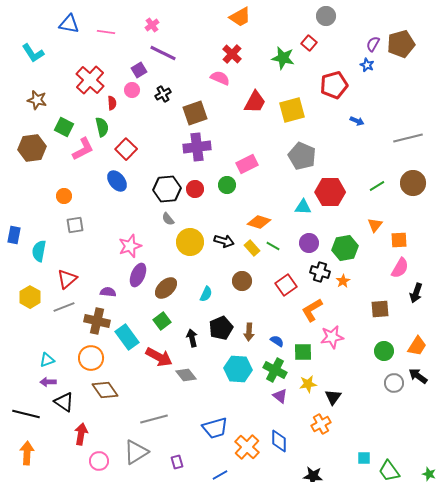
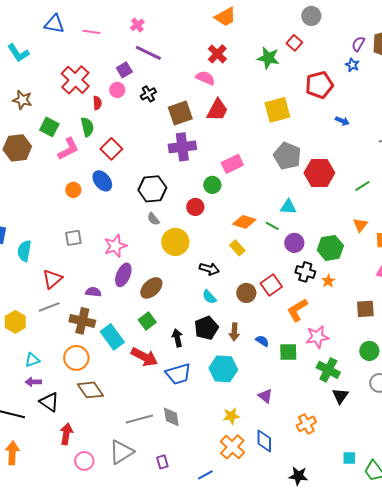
red trapezoid: (255, 102) -> (217, 110), moved
red circle: (195, 189) -> (195, 207), moved
red hexagon: (330, 192) -> (319, 173), moved
orange circle: (64, 196) -> (73, 190), moved
gray square: (75, 225) -> (73, 238), moved
black arrow: (224, 241) -> (209, 269), moved
green line: (273, 246) -> (272, 226), moved
brown circle: (242, 281) -> (246, 293), moved
cyan semicircle: (206, 294) -> (209, 297), moved, turned 112
yellow hexagon: (30, 297) -> (15, 322), moved
green cross: (275, 370) -> (328, 370), moved
gray diamond: (186, 375) -> (171, 417), moved, turned 30
yellow star: (308, 384) -> (231, 416), moved
black triangle: (333, 397) -> (340, 396), moved
blue trapezoid: (215, 428) -> (178, 374), moved

